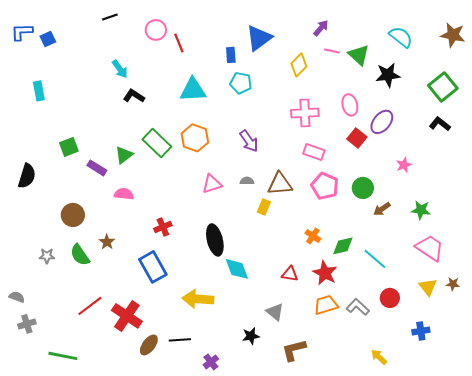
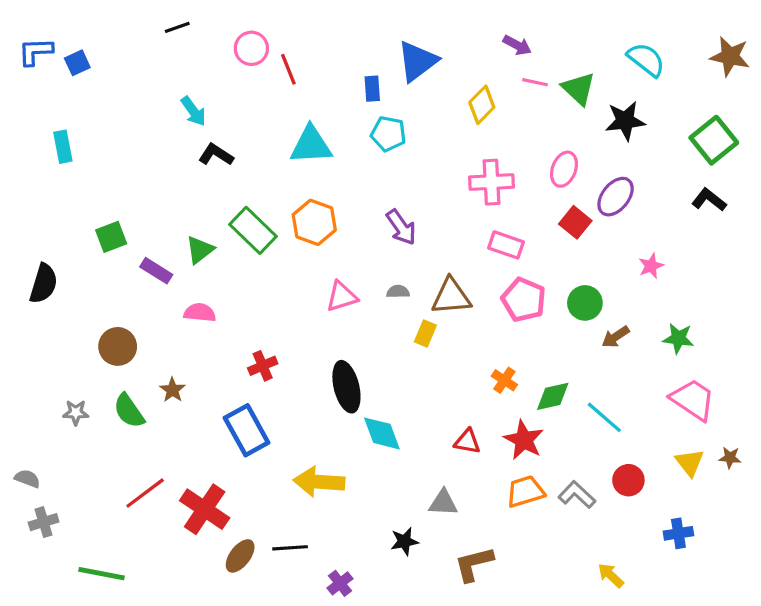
purple arrow: (321, 28) -> (517, 45), turned 78
pink ellipse: (350, 105) -> (564, 169), turned 35
gray triangle: (275, 312) -> (443, 503), turned -36

